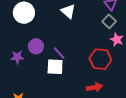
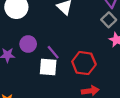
red hexagon: (100, 59) -> (84, 63), moved

